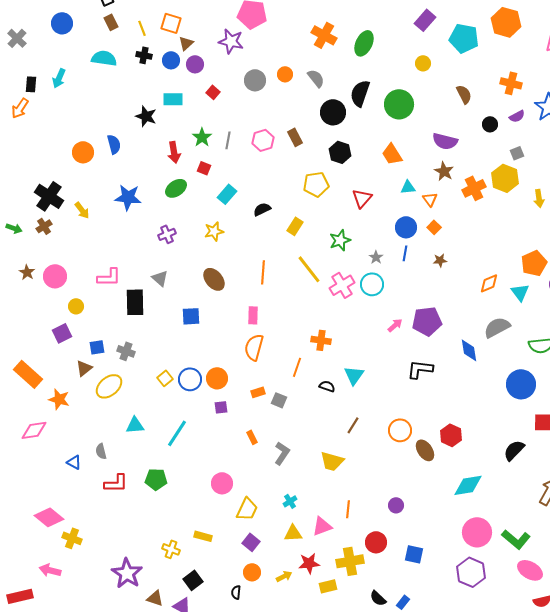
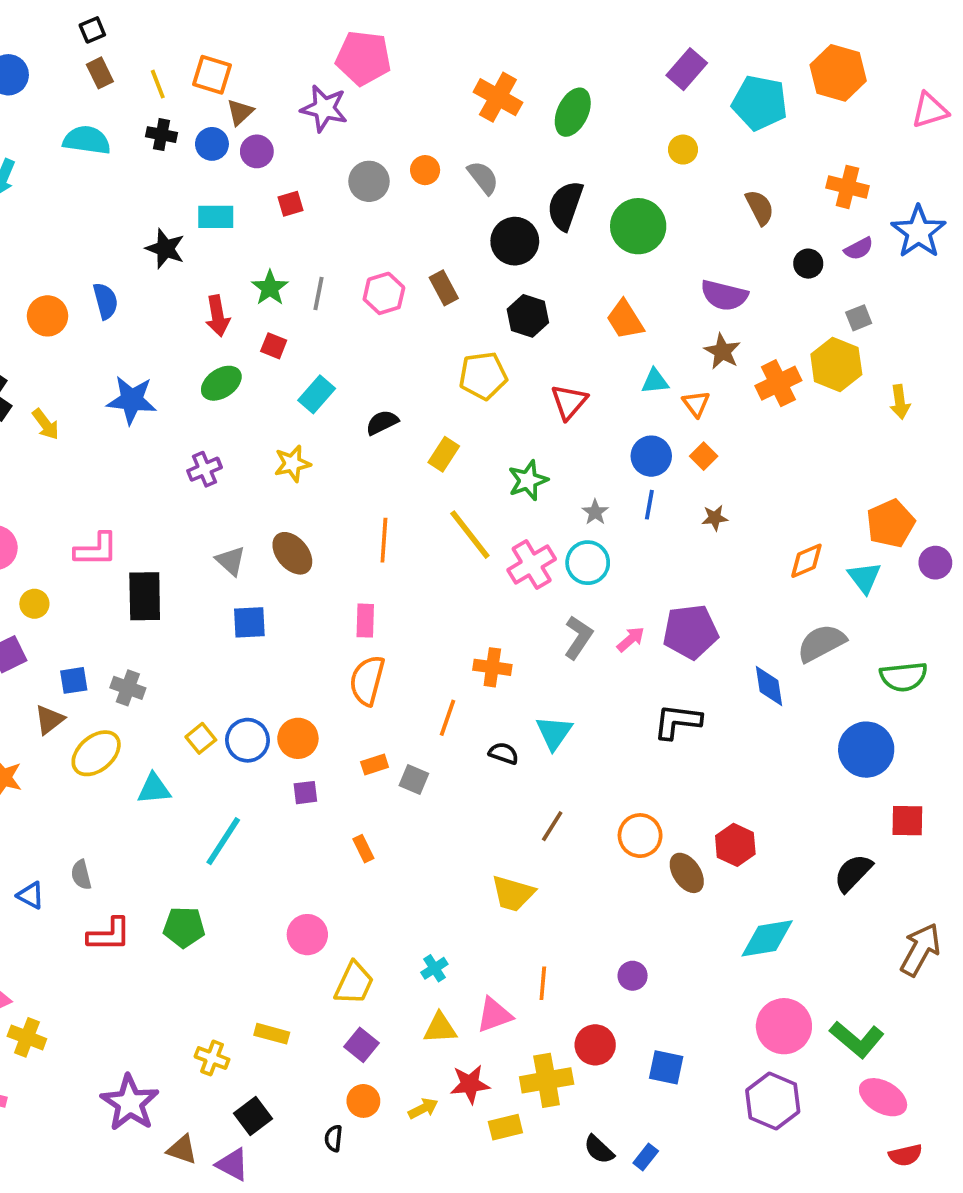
red square: (213, 92) -> (290, 204), turned 32
gray triangle: (160, 278) -> (231, 561), moved
cyan triangle: (135, 425) -> (154, 789), moved
gray L-shape: (282, 453) -> (578, 637), moved

